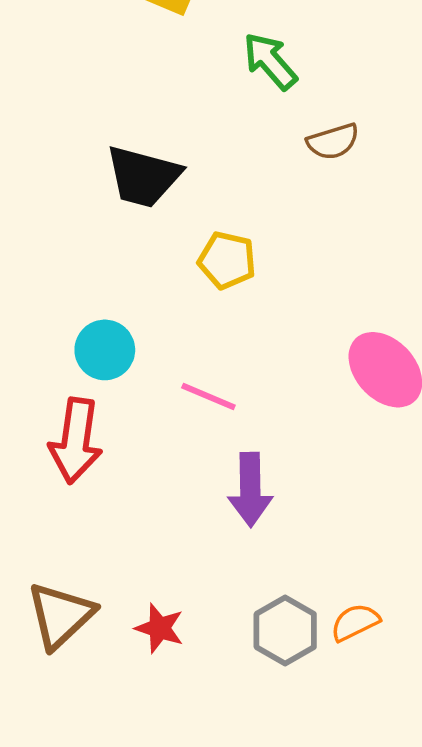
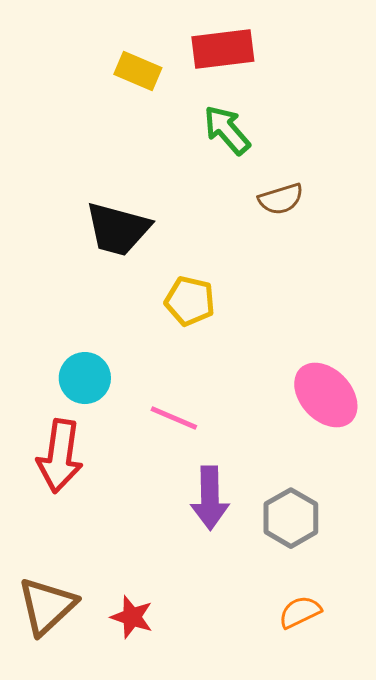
gray hexagon: (285, 630) -> (291, 518), moved

